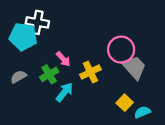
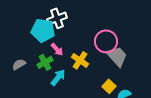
white cross: (37, 22) -> (57, 18), moved, turned -30
cyan pentagon: (23, 37) -> (43, 30), moved
yellow cross: (90, 72) -> (80, 60), turned -30

